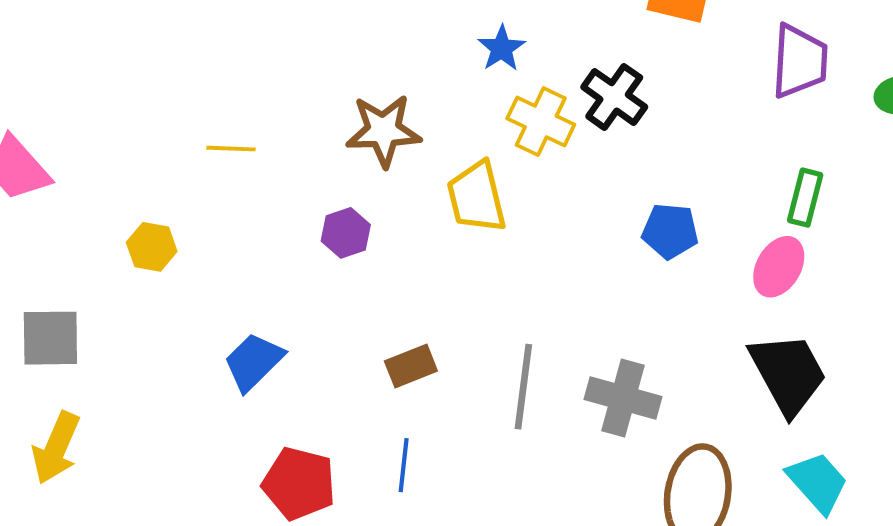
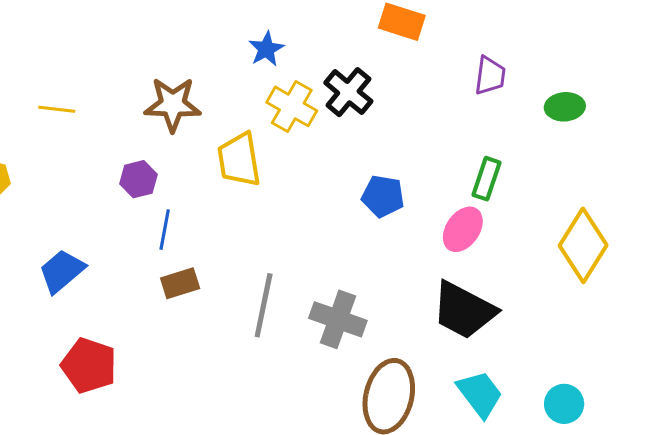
purple trapezoid: (799, 61) -> (490, 76), size x0.7
black trapezoid: (788, 374) -> (464, 310), turned 142
blue line: (404, 465) -> (165, 230), moved

